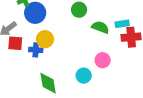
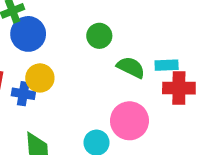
pink circle: (103, 60) -> (129, 121), size x1.5

